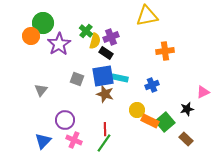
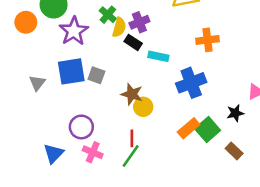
orange circle: (31, 36) -> (26, 22), moved
blue square: (103, 76) -> (71, 71), moved
cyan rectangle: (120, 78) -> (158, 56), moved
blue cross: (152, 85) -> (191, 83), size x1.6
gray triangle: (41, 90) -> (37, 83), moved
yellow circle: (137, 110) -> (143, 107), moved
orange rectangle: (150, 121) -> (189, 128), turned -66

